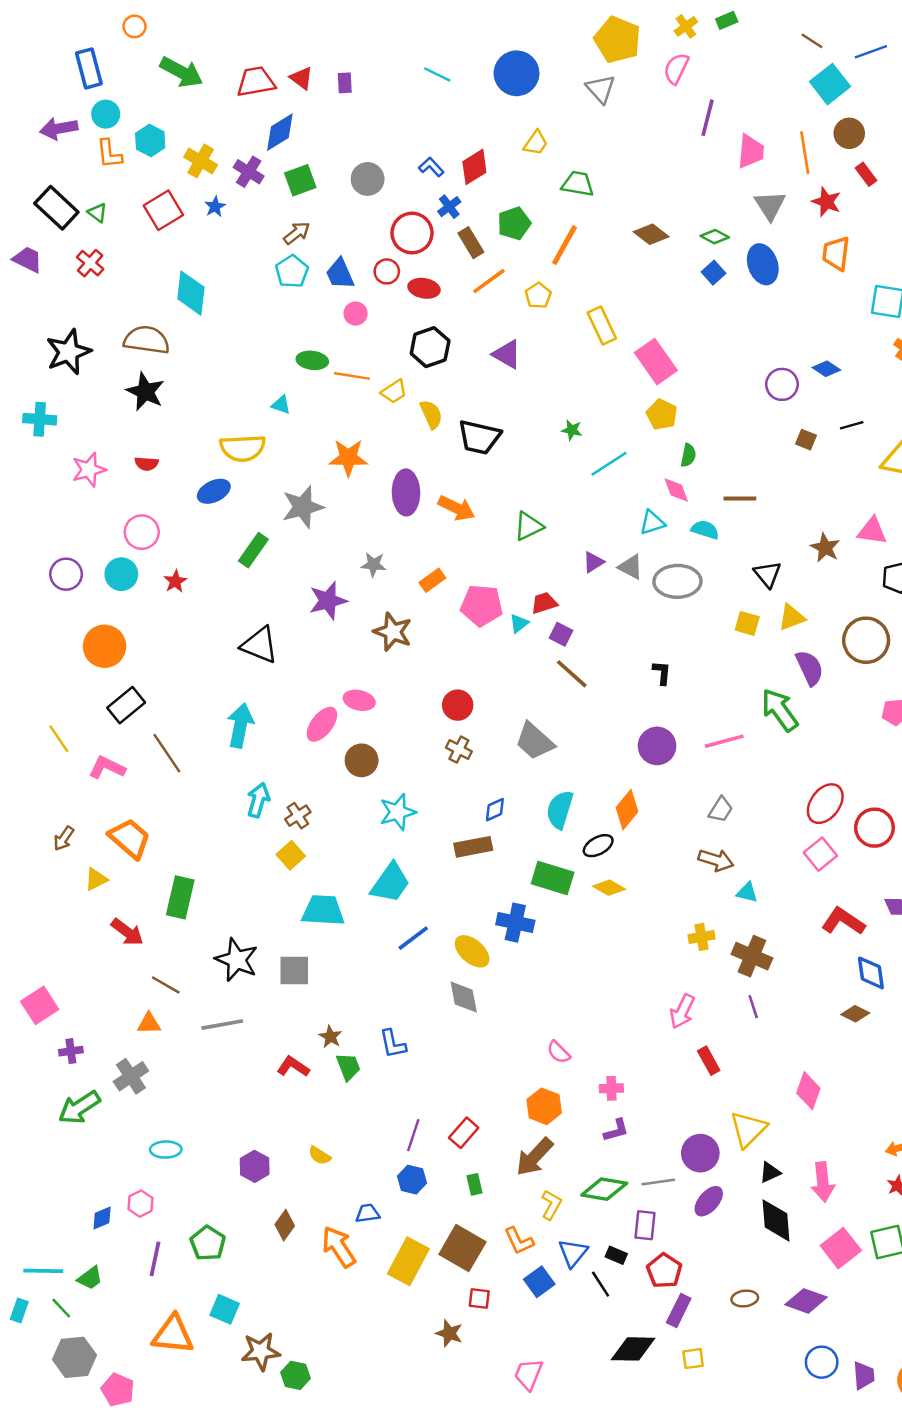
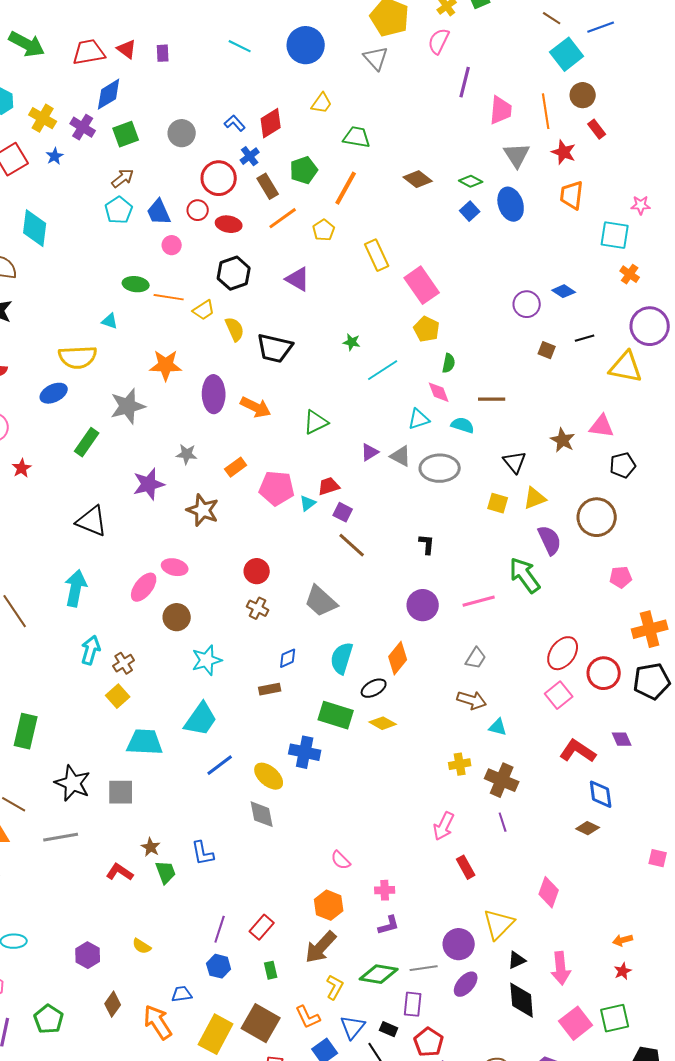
brown rectangle: (473, 847) -> (270, 689), size x0.7

